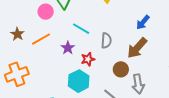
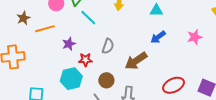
blue arrow: (143, 22) -> (158, 37), moved
cyan line: (81, 29) -> (88, 18), moved
brown circle: (121, 69) -> (106, 80), moved

